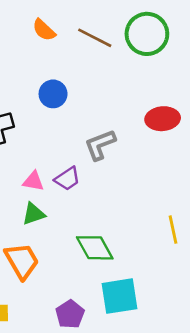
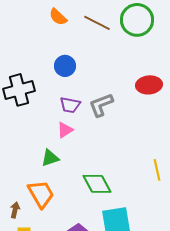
purple trapezoid: (67, 179) -> (70, 105), moved, turned 45
pink triangle: (33, 181) -> (65, 130), moved, turned -42

